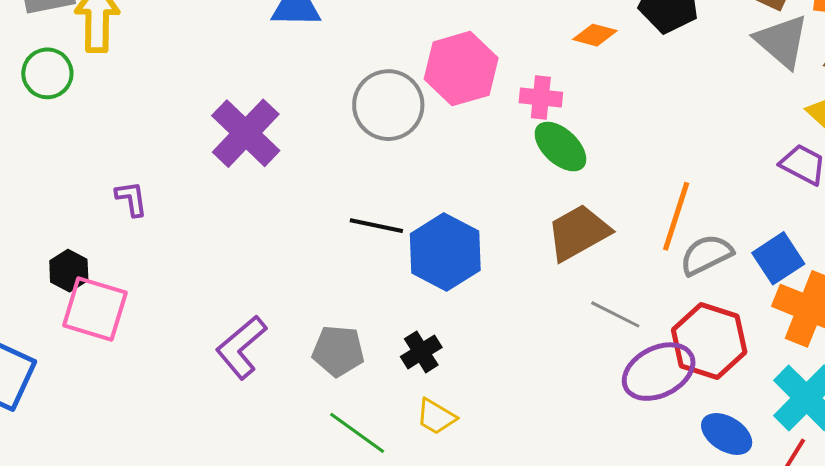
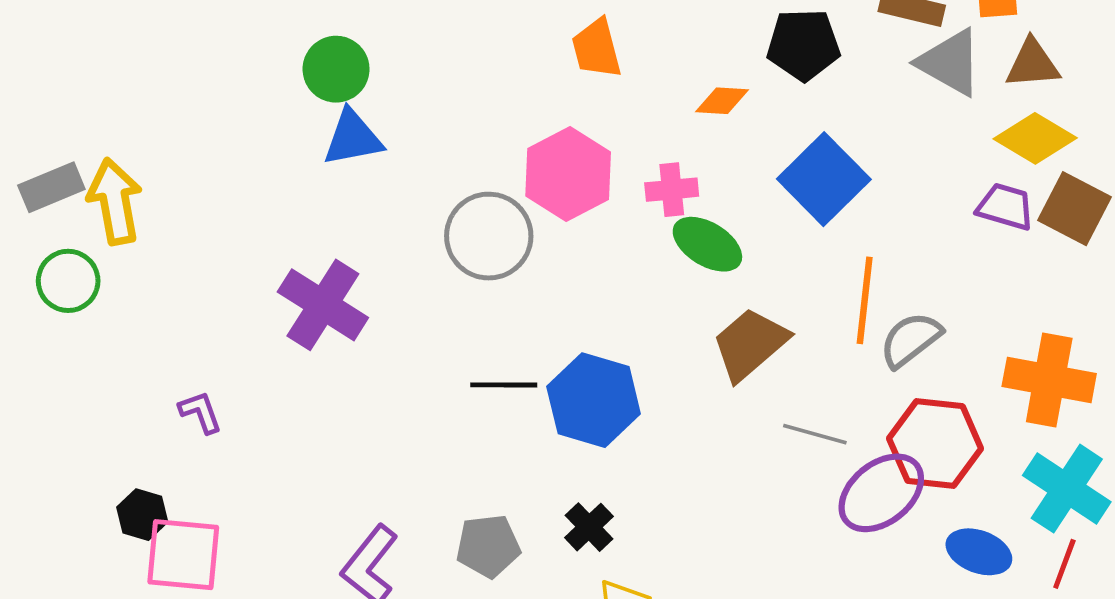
blue square: (778, 258) -> (824, 179), moved, size x1.4

